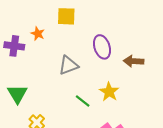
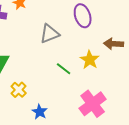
brown arrow: (134, 61) -> (114, 44), moved

